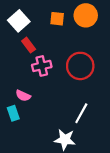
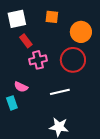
orange circle: (86, 15) -> (81, 32), moved
white square: (19, 21) -> (17, 19), turned 30
white line: (81, 113) -> (60, 92), moved, turned 48

